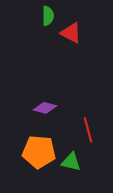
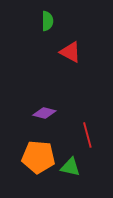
red triangle: (71, 33) -> (70, 52), moved

